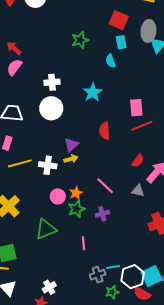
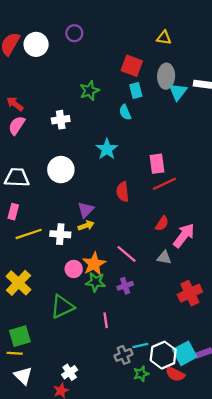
white cross: (52, 82) -> (61, 120), moved
orange star: (76, 193) -> (94, 264), size x1.5
green star: (76, 209) -> (96, 282), turned 30

